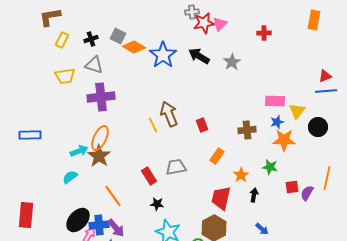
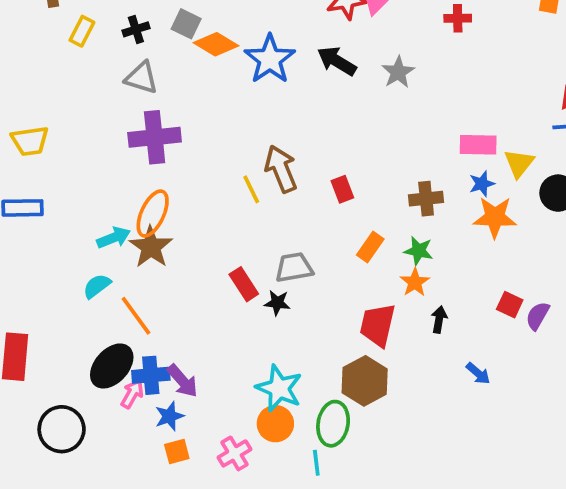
yellow trapezoid: (65, 76) -> (30, 141), moved
green star: (270, 167) -> (419, 251), moved
red square: (292, 187) -> (510, 305), turned 32
orange line: (113, 196) -> (136, 316), moved
black star: (157, 204) -> (277, 303), moved
blue arrow: (262, 229) -> (478, 373), moved

